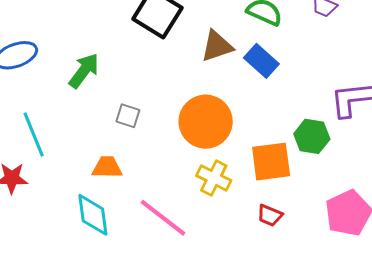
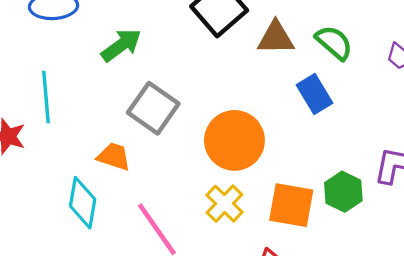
brown triangle: (217, 46) -> (276, 38), moved
gray square: (128, 116) -> (153, 108), size x1.8

